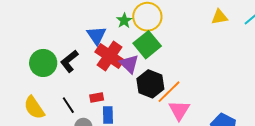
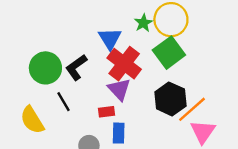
purple triangle: (129, 64) -> (119, 89), moved
black line: (68, 105) -> (64, 102), moved

